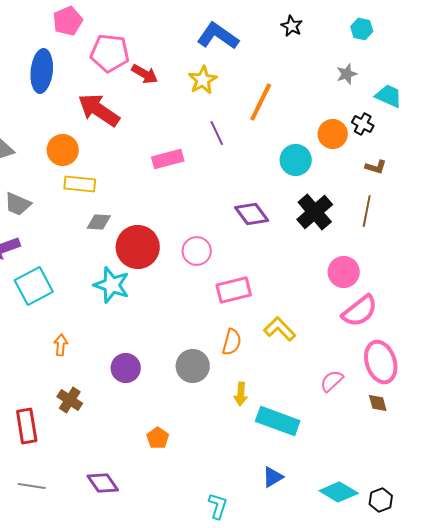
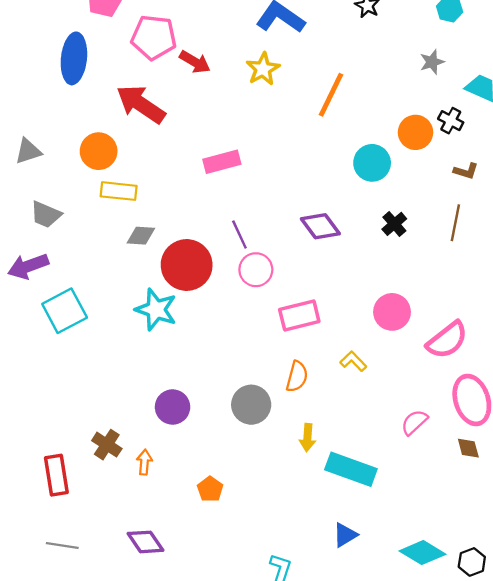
purple line: (217, 133) -> (239, 234), moved
black cross: (315, 212) -> (394, 224), size x0.6
pink circle: (344, 272) -> (392, 312), moved
yellow L-shape: (280, 329) -> (353, 361), size x0.7
orange arrow: (61, 345) -> (144, 462), moved

